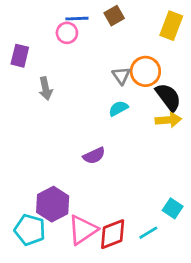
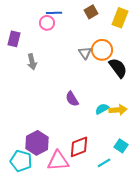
brown square: (114, 16) -> (91, 12), moved
cyan semicircle: (118, 108) -> (102, 109), moved
yellow arrow: (168, 120) -> (118, 110), moved
purple semicircle: (94, 156) -> (72, 99), moved, turned 84
pink triangle: (83, 230) -> (58, 161), turned 30
red diamond: (113, 234) -> (79, 147), moved

